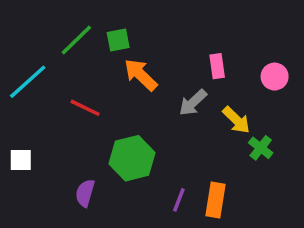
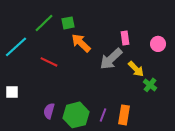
gray arrow: (193, 103) -> (111, 59), size x1.4
green hexagon: (132, 158) -> (76, 115), moved

